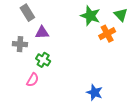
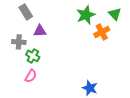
green star: (90, 16) -> (86, 15), turned 30
green cross: (43, 60) -> (33, 56), moved

